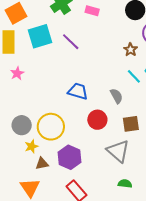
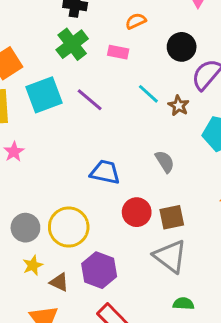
cyan line: (134, 76) -> (148, 94), moved
gray semicircle: (116, 96) -> (165, 162), moved
brown square: (131, 124) -> (172, 217), moved
yellow star: (31, 146) -> (33, 265), moved
brown triangle: (42, 164) -> (59, 282), turned 40

